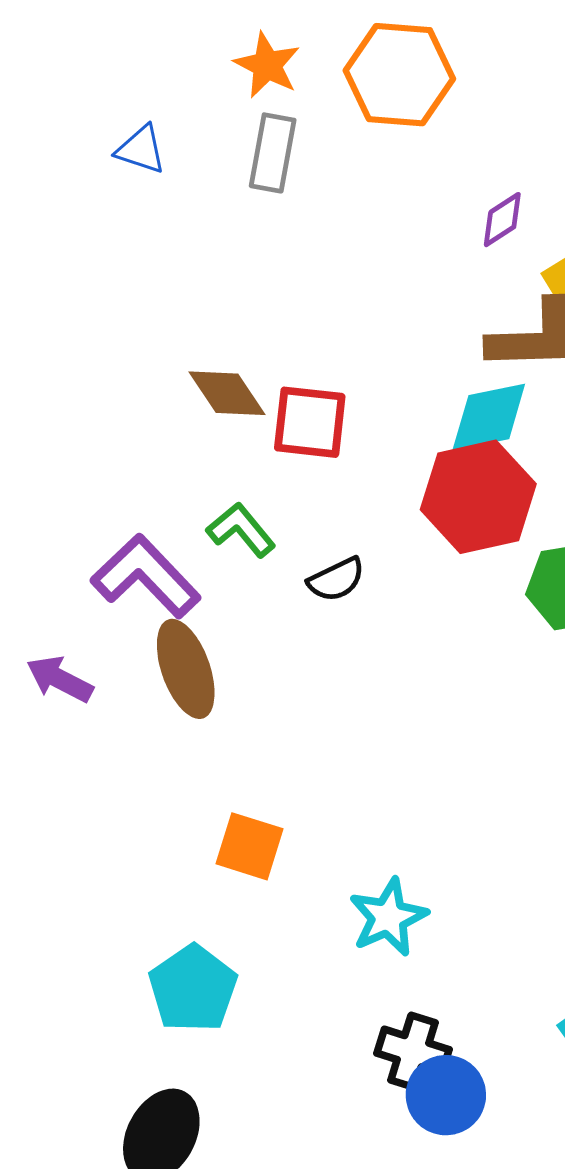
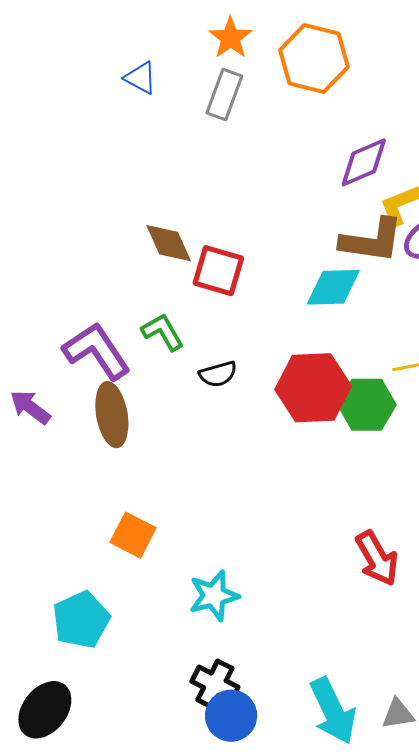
purple diamond: (502, 220) -> (364, 162), size x1.5
red hexagon: (478, 497) -> (313, 388), moved

